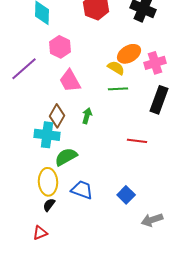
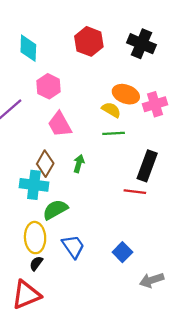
orange ellipse: (129, 54) -> (126, 94), turned 50
black rectangle: (159, 100) -> (147, 166), moved
blue trapezoid: (82, 190) -> (73, 247), turned 35
red triangle: (40, 233) -> (26, 295), size x1.8

